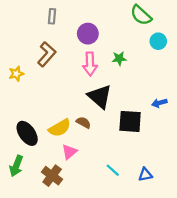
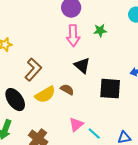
brown L-shape: (47, 54) -> (33, 70), moved
black triangle: (100, 96) -> (82, 66), size x0.7
pink triangle: (69, 152) -> (76, 125), moved

